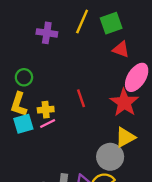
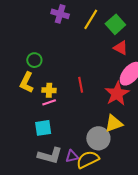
green square: (111, 23) -> (115, 24), turned -30
purple cross: (47, 33) -> (60, 14), moved
cyan square: (23, 124) -> (43, 128), moved

